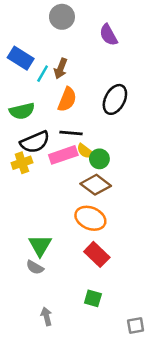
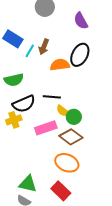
orange semicircle: (67, 99) -> (60, 65), moved, turned -120
black ellipse: (115, 99) -> (80, 55), moved
pink rectangle: (63, 155) -> (46, 128), moved
green triangle: (40, 245) -> (28, 184), turned -48
red rectangle: (97, 254) -> (61, 191), moved

